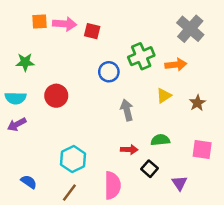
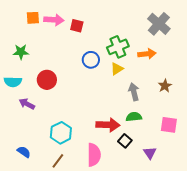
yellow triangle: (164, 96) -> (117, 69), moved
gray arrow: (127, 110) -> (134, 92), moved
purple arrow: (17, 124) -> (27, 104), moved, turned 56
red arrow: (129, 150) -> (108, 125), size x1.6

